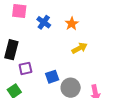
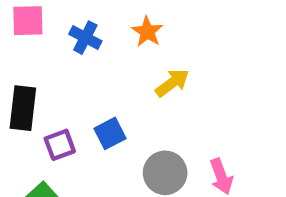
blue square: (52, 77) -> (110, 133), moved

